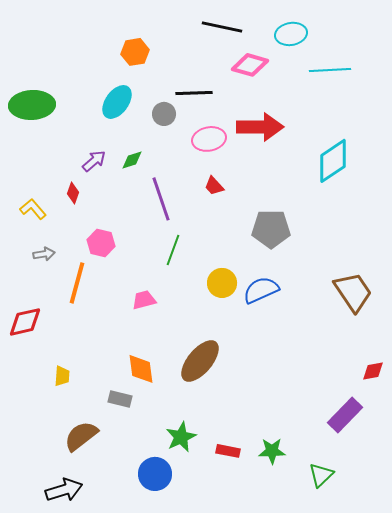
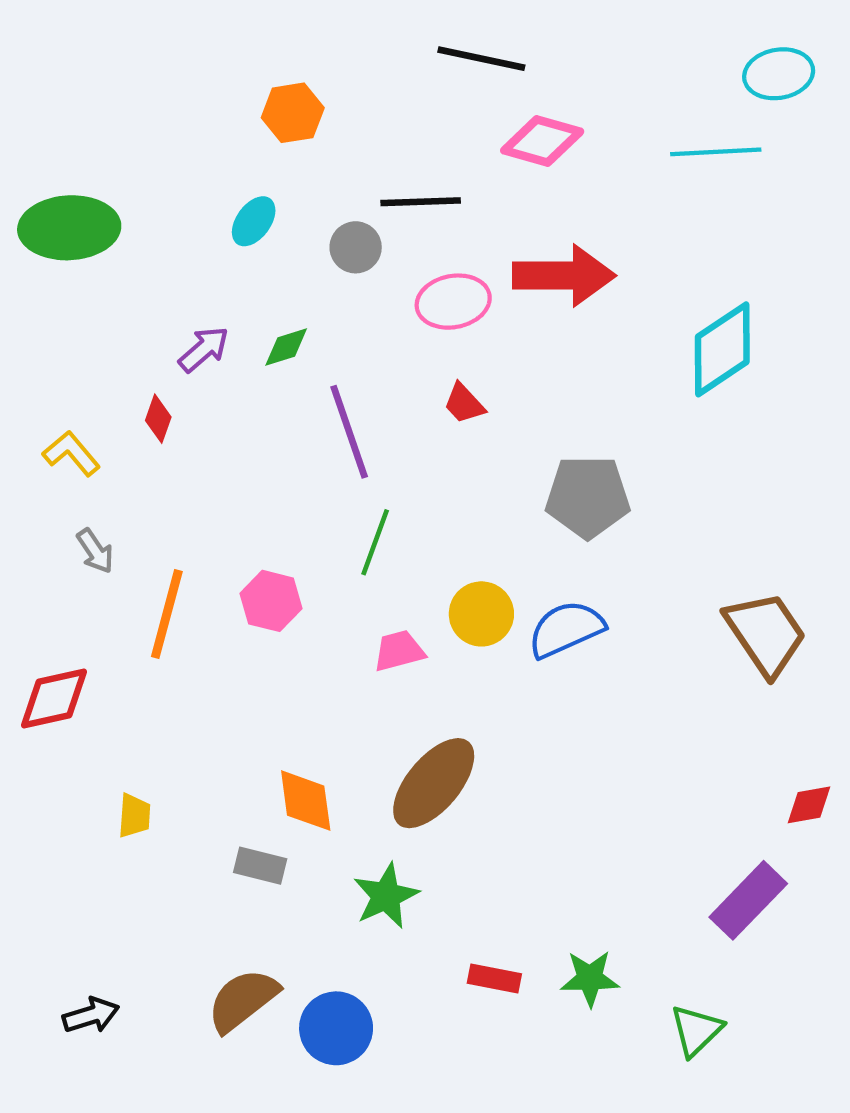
cyan ellipse: (291, 34) -> (779, 74), moved
cyan ellipse: (117, 102) -> (254, 221), size x0.7
pink hexagon: (101, 243) -> (271, 601), moved
gray arrow: (44, 254) -> (95, 551), turned 65
pink trapezoid: (144, 300) -> (399, 651), moved
brown semicircle: (81, 436) -> (243, 1000), moved
green star: (181, 437) -> (386, 896), moved
black arrow: (64, 490) -> (91, 1015), moved, size x0.7

